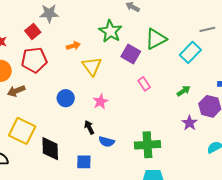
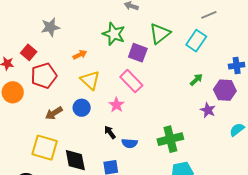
red square: (33, 32) -> (29, 52), moved
yellow triangle: (92, 66) -> (90, 80), moved
pink rectangle: (144, 84) -> (131, 81), moved, size x1.6
brown arrow: (16, 91) -> (54, 113), moved

